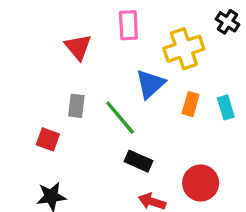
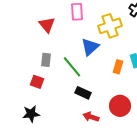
orange rectangle: (191, 104) -> (118, 67), moved
red square: (48, 139) -> (37, 82), moved

